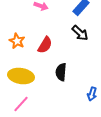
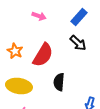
red semicircle: (45, 45) -> (43, 55), size x1.4

